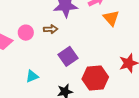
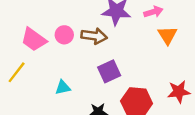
brown arrow: (51, 29) -> (94, 36), size x1.5

